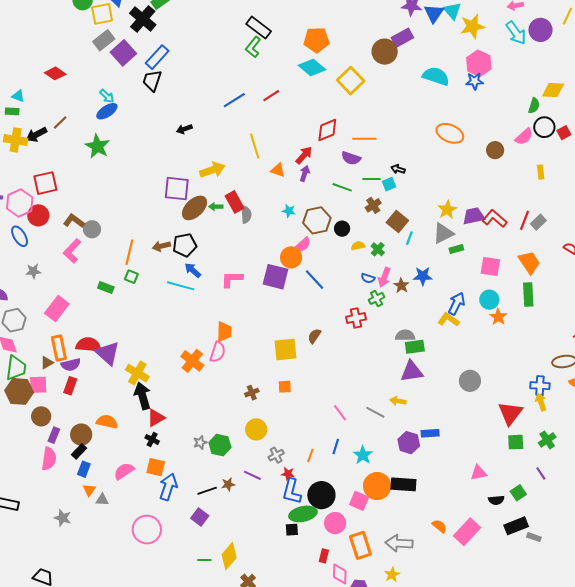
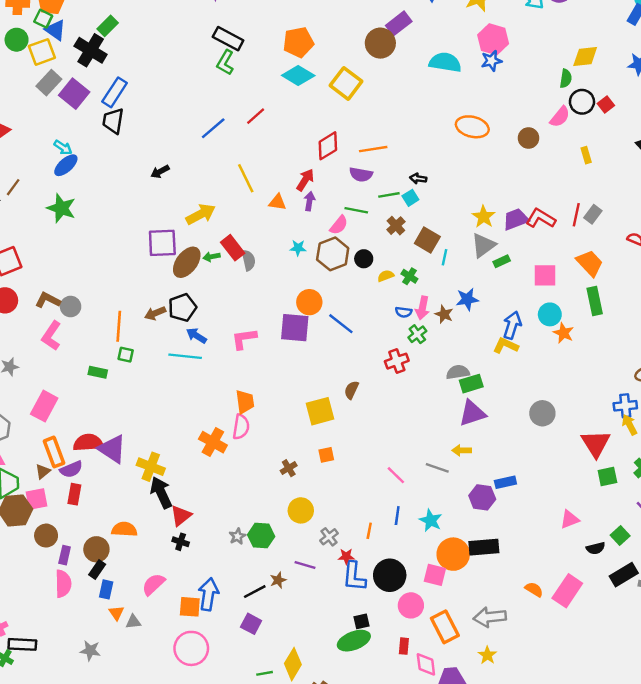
pink semicircle: (303, 245) -> (339, 225), moved
orange square: (156, 467) -> (190, 607), moved
green ellipse: (303, 514) -> (354, 641), moved

